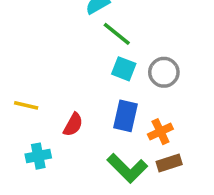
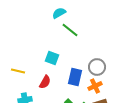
cyan square: (124, 69) -> (52, 58), moved
gray circle: (164, 72) -> (97, 67), moved

